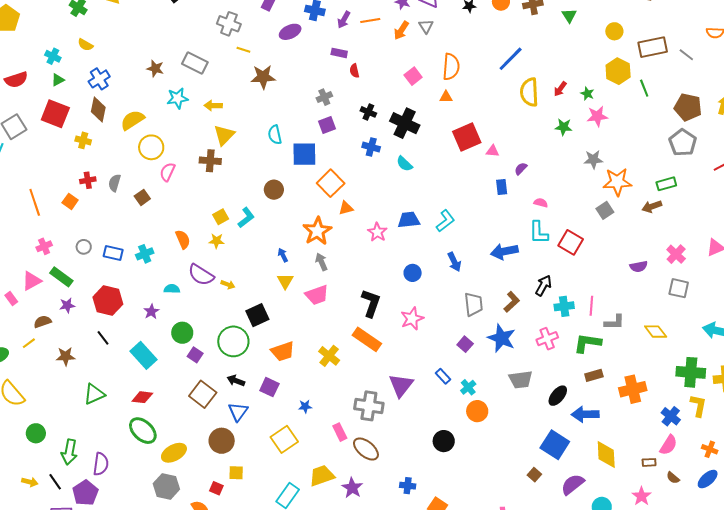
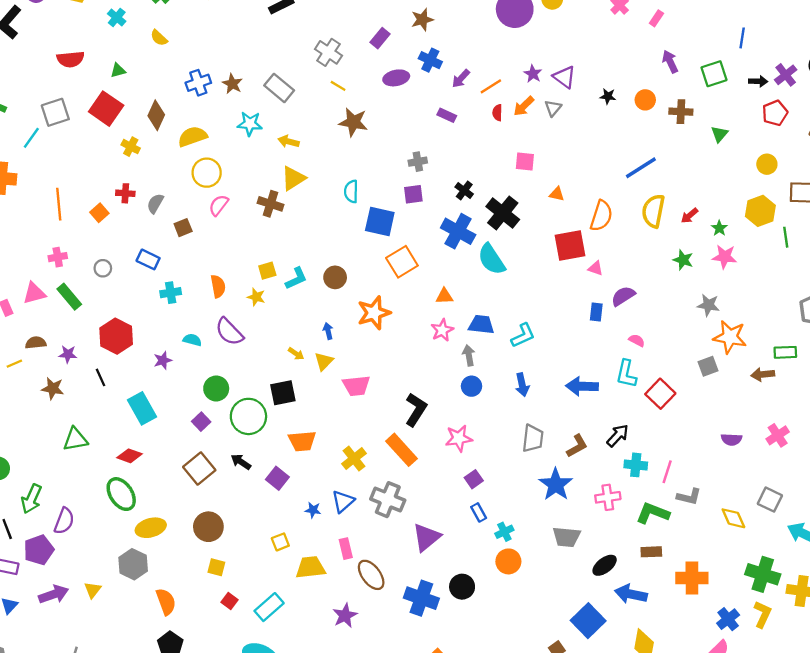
orange line: (370, 20) -> (491, 86), turned -36
cyan cross: (53, 56) -> (117, 17), moved
orange semicircle: (451, 67) -> (601, 216), moved
red semicircle: (354, 71) -> (497, 113), moved
pink square: (413, 76) -> (525, 161), turned 30
blue cross: (99, 79) -> (198, 83), moved
blue cross: (371, 147) -> (458, 231), size x1.6
cyan semicircle: (404, 164) -> (491, 259), size x1.6
purple semicircle: (521, 169) -> (623, 296), size x1.5
brown circle: (274, 190) -> (335, 277), moved
orange triangle: (346, 208) -> (444, 296), moved
blue rectangle: (113, 253) -> (148, 259), moved
gray arrow: (321, 262) -> (469, 355), moved
yellow arrow: (228, 285) -> (296, 354), moved
gray square: (679, 288) -> (770, 500), moved
purple star: (67, 305) -> (68, 354), moved
green circle: (182, 333) -> (216, 388), moved
purple square: (465, 344) -> (474, 479), moved
purple triangle: (401, 385) -> (426, 537), moved
gray cross: (369, 406) -> (388, 500), moved
blue triangle: (238, 412) -> (343, 501), moved
yellow square: (284, 439) -> (280, 542), size x0.6
yellow trapezoid: (322, 476) -> (310, 567), moved
blue cross: (408, 486) -> (421, 598), moved, size x1.8
red square: (216, 488) -> (229, 601), moved

